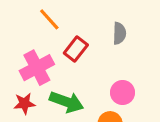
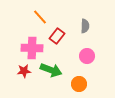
pink cross: (37, 68) -> (32, 48), turned 30
pink circle: (123, 93) -> (87, 56), moved

